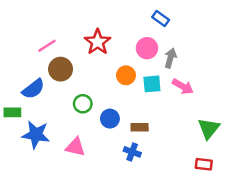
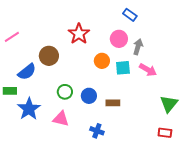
pink line: (47, 46) -> (12, 37), moved
green circle: (83, 104) -> (65, 92), moved
blue star: (36, 135) -> (29, 109), turned 30
blue cross: (132, 152) -> (97, 131), moved

